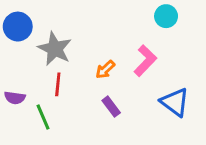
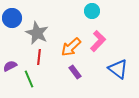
cyan circle: (166, 16) -> (92, 11), moved
orange arrow: (105, 70) -> (71, 47), size x1.5
purple semicircle: (15, 98) -> (10, 66), turned 144

